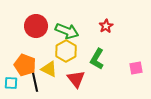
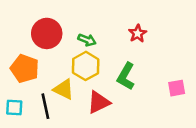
green arrow: (67, 31) -> (87, 40), size x0.6
orange pentagon: (25, 65) -> (25, 69), moved
red triangle: (76, 79) -> (99, 102), turned 42

